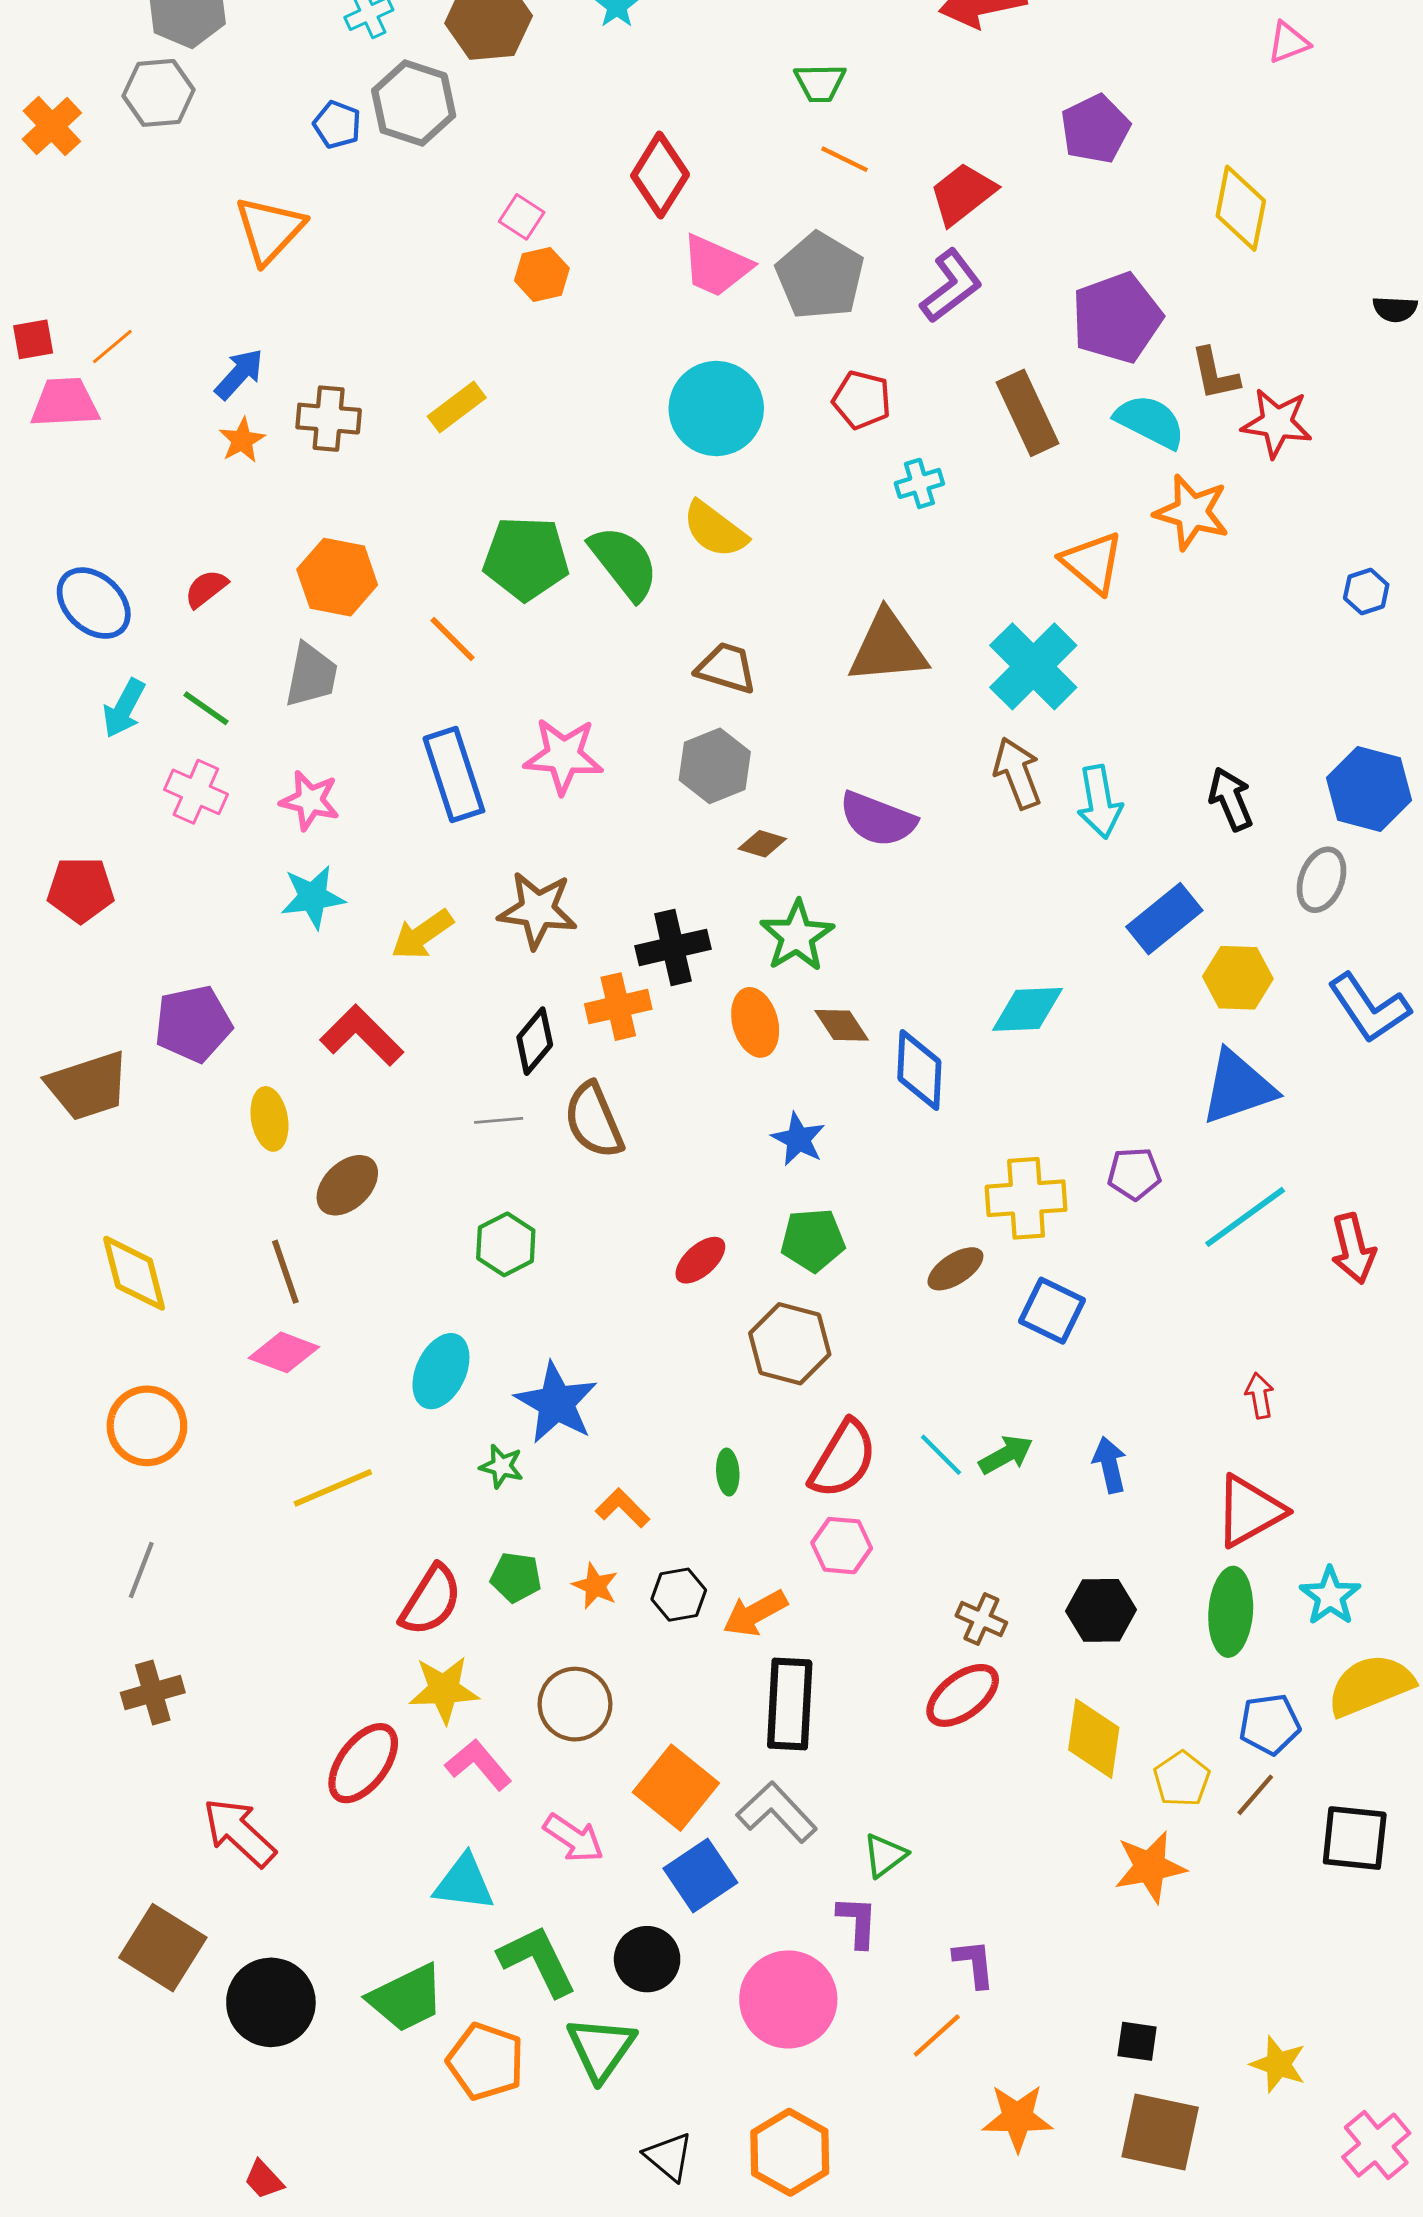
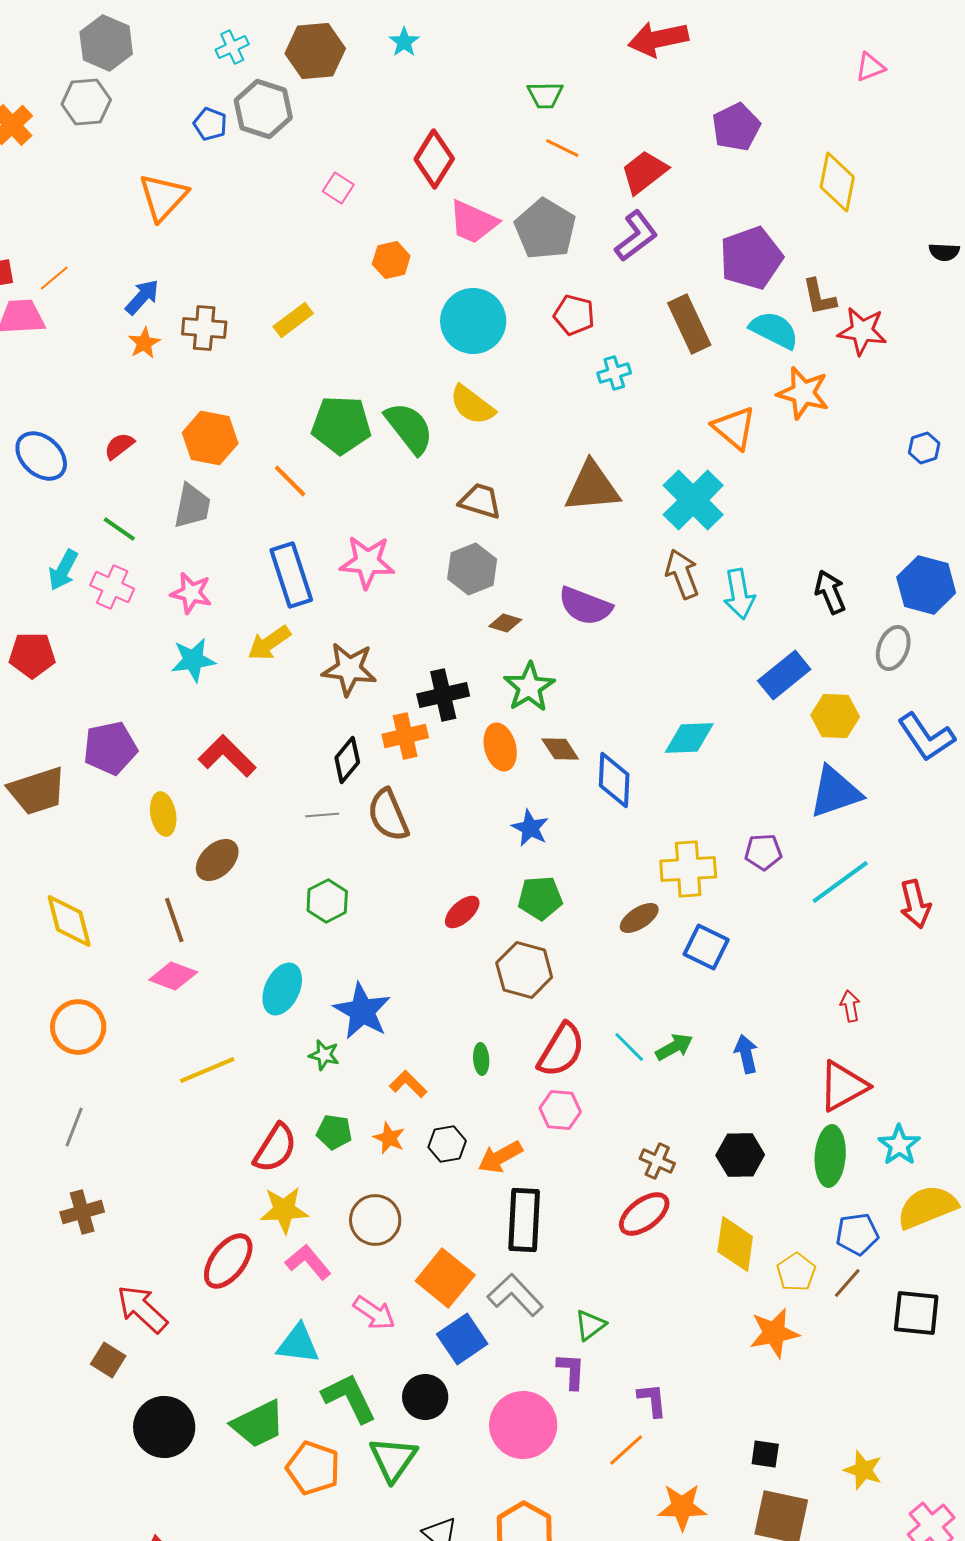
orange hexagon: (542, 274) -> (391, 260), moved
cyan arrow: (124, 708) -> (63, 570), moved
yellow arrow: (422, 935) -> (269, 643), moved
brown square: (163, 1948) -> (108, 1360), moved, size x0.6

